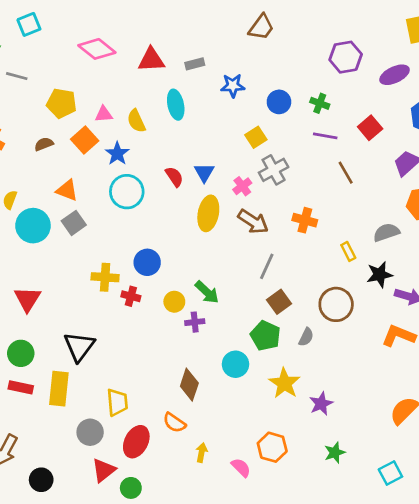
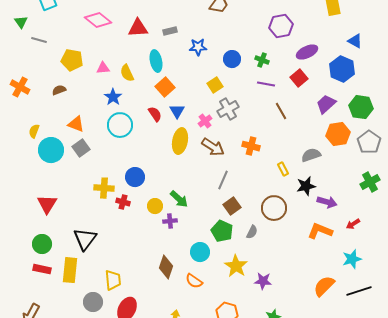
purple ellipse: (395, 75) -> (307, 52), moved
orange square: (85, 140) -> (165, 87), moved
purple star: (321, 404) -> (263, 281), turned 30
orange semicircle: (174, 423) -> (194, 281), moved

